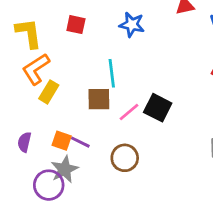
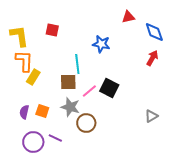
blue star: (132, 25) -> (101, 44), moved
orange L-shape: (36, 69) -> (24, 61), turned 125
purple semicircle: (24, 142) -> (24, 112), moved
purple line: (80, 142) -> (55, 138), moved
gray star: (64, 169) -> (70, 107), moved, turned -30

